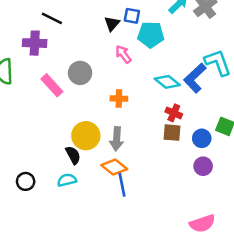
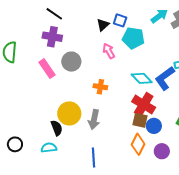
purple cross: (35, 43) -> (52, 37), moved
red cross: (174, 113) -> (144, 104), size x1.6
blue circle: (202, 138) -> (154, 126), moved
orange diamond: (114, 167) -> (138, 144), moved, turned 70

